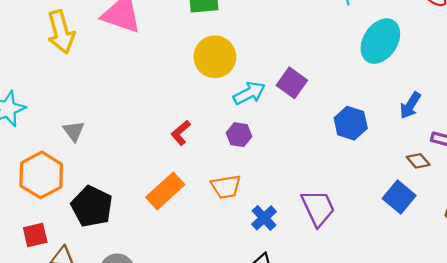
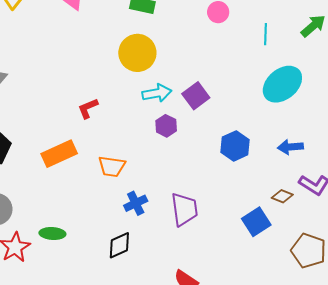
blue arrow: (410, 105) -> (290, 147), turned 35
purple hexagon: (239, 135) -> (166, 126), moved
brown diamond: (418, 161) -> (282, 196), turned -45

